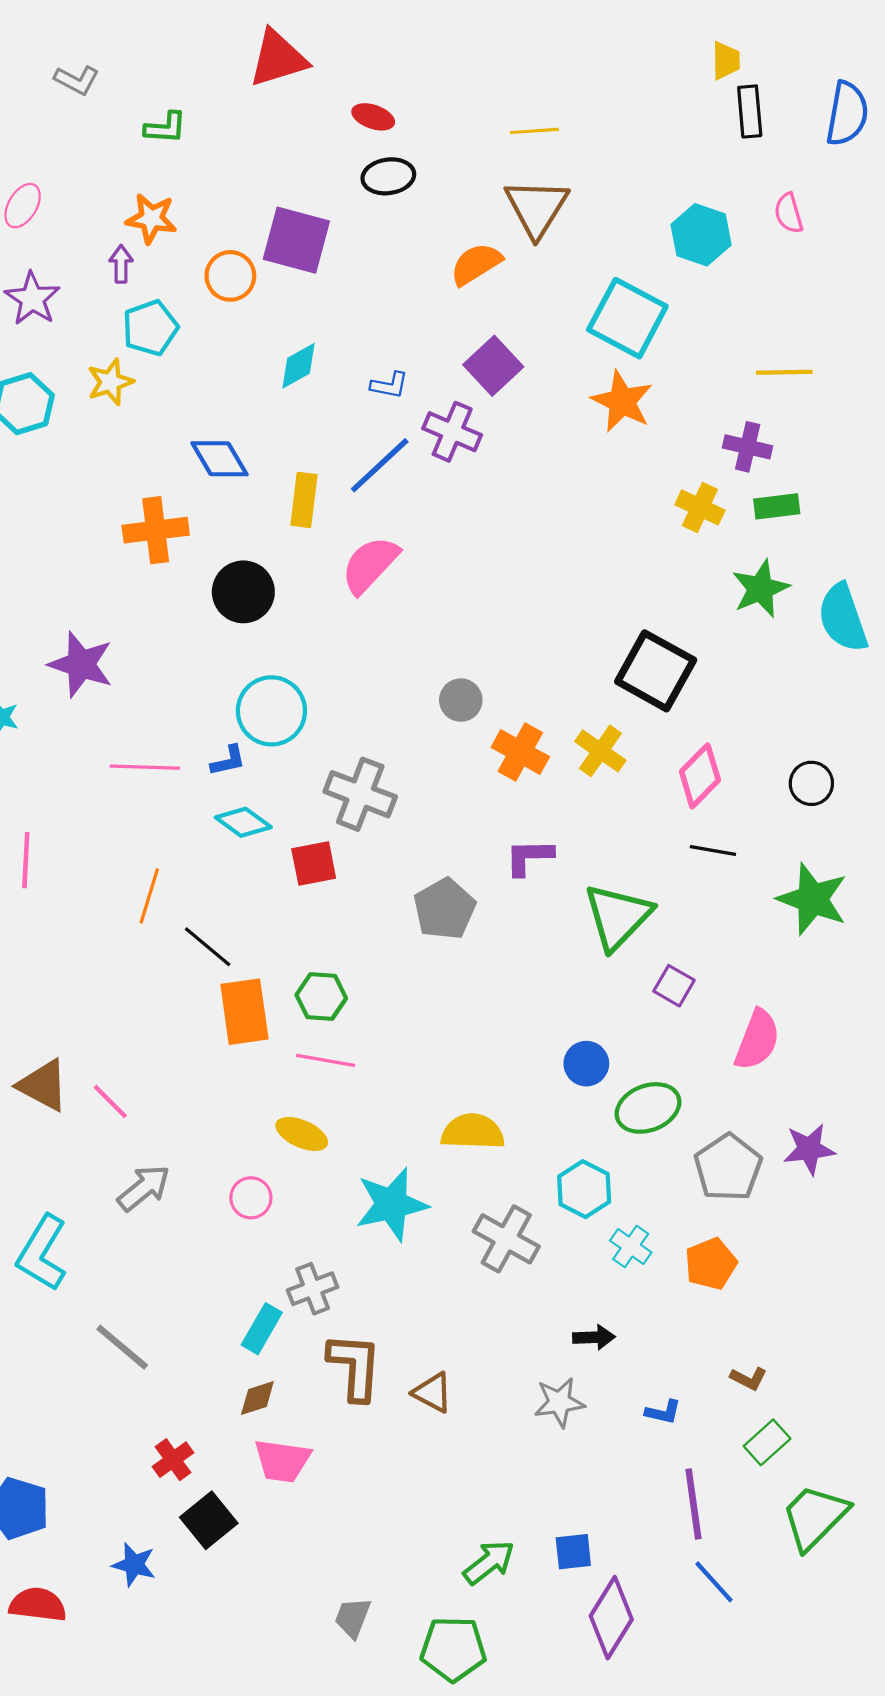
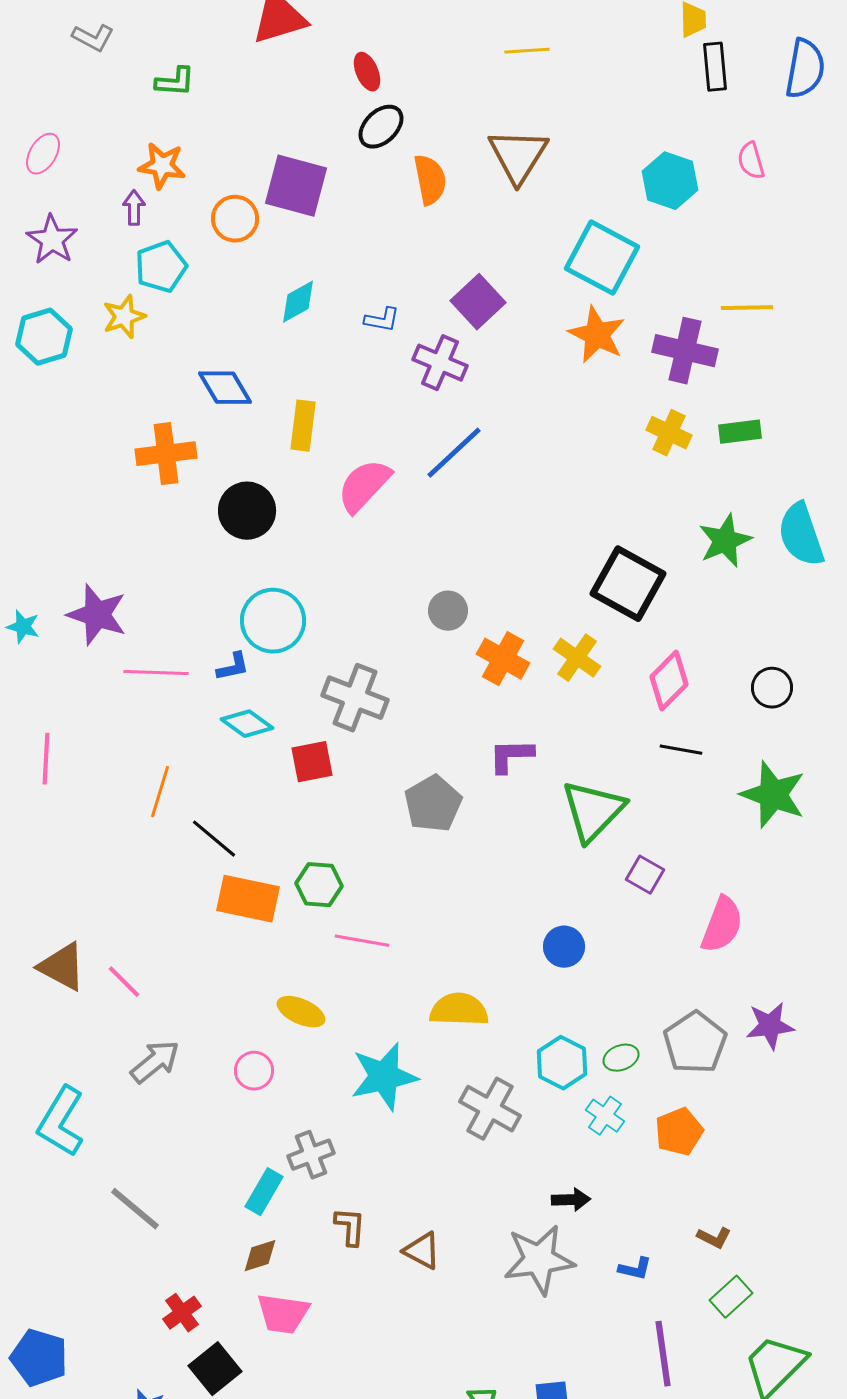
red ellipse: (373, 117) -> (367, 72), turned 48
yellow line: (534, 131) -> (527, 51), moved
black ellipse: (388, 176) -> (381, 127), turned -36
orange semicircle: (476, 264) -> (430, 180), moved, turned 111
purple cross: (748, 447) -> (685, 351), moved, size x1.4
blue line: (380, 465) -> (454, 453), moved
green star: (761, 589) -> (725, 541), moved
purple star: (81, 664) -> (97, 615), moved
orange rectangle: (244, 1012) -> (248, 899), turned -70
pink line: (326, 1060) -> (362, 941), moved
green ellipse: (648, 1108) -> (621, 1058), moved, size x0.6
brown L-shape: (355, 1367) -> (350, 1227), size x0.6
gray star: (559, 1402) -> (539, 1260), size x1.5

